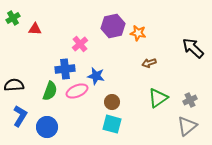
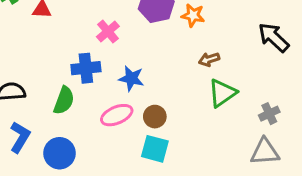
pink ellipse: (77, 91) -> (117, 115), moved
green triangle: (158, 98) -> (222, 93), moved
gray triangle: (187, 126) -> (265, 152), turned 35

